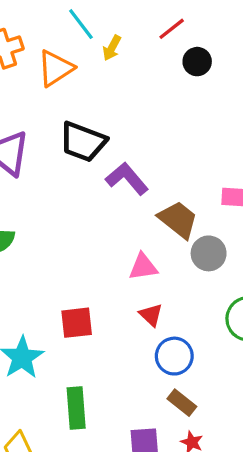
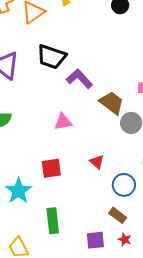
pink triangle: (143, 267) -> (63, 122), moved
blue circle: (174, 356) -> (124, 185), moved

